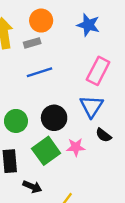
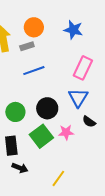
black arrow: (32, 187) -> (20, 168), moved

